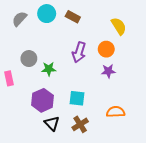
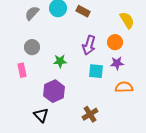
gray circle: (29, 59) -> (32, 47), moved
cyan square: (77, 98) -> (96, 71), moved
orange semicircle: (116, 112) -> (124, 87), moved
black triangle: (52, 123) -> (41, 115), moved

